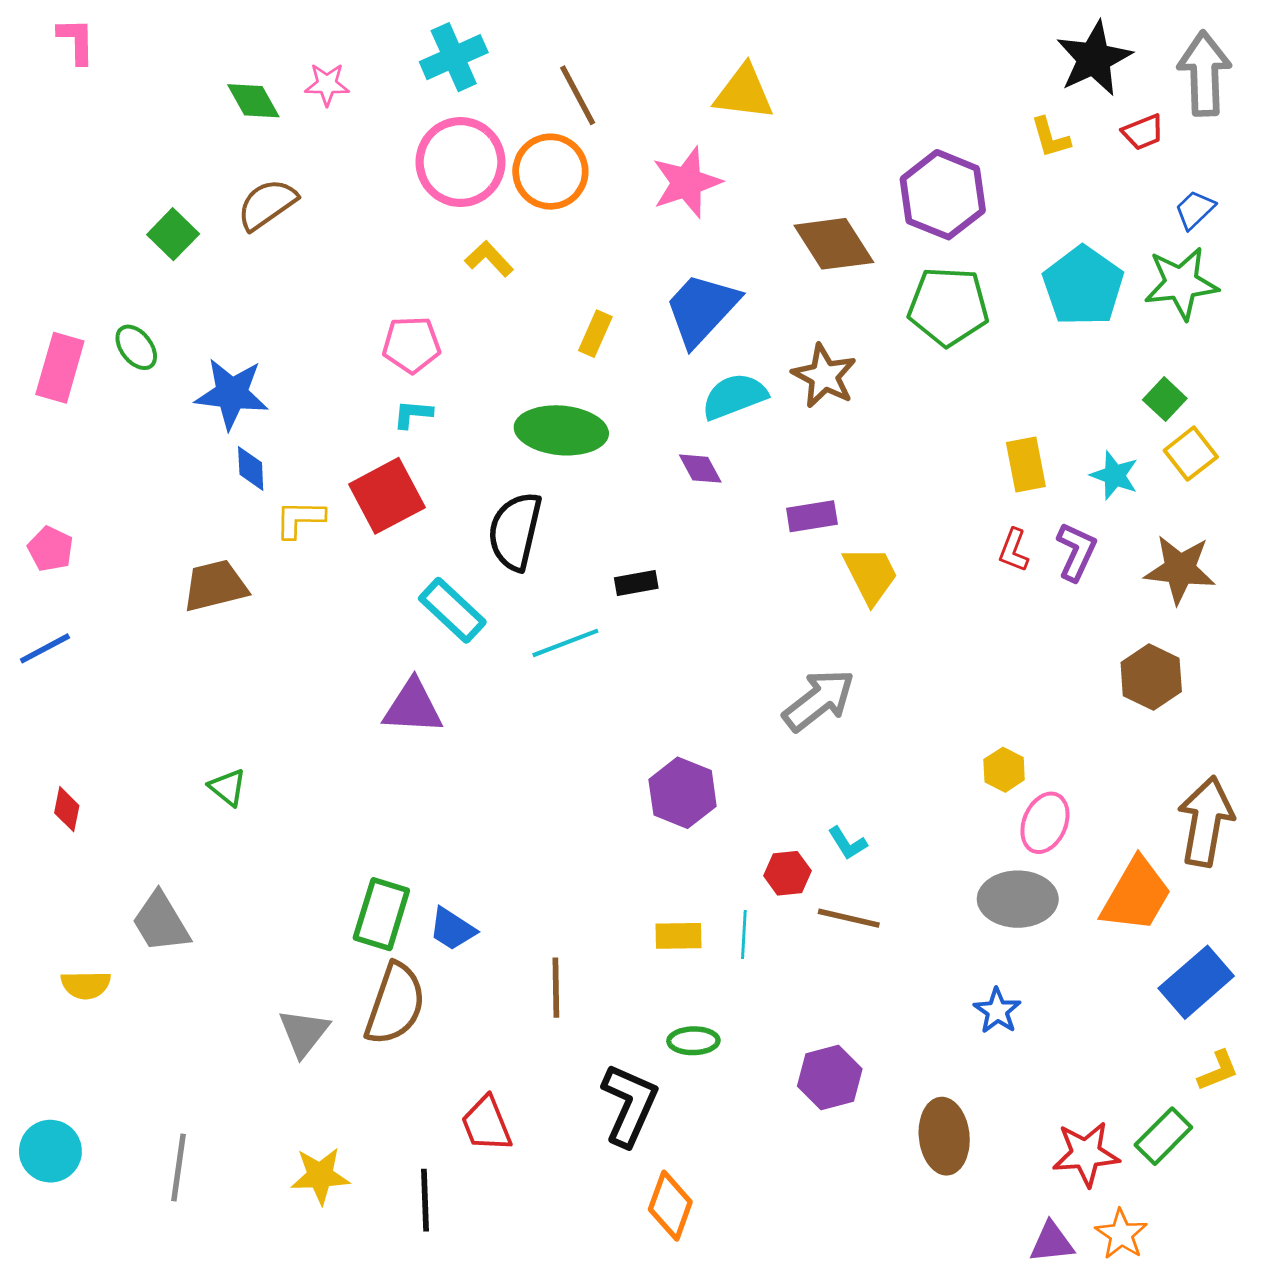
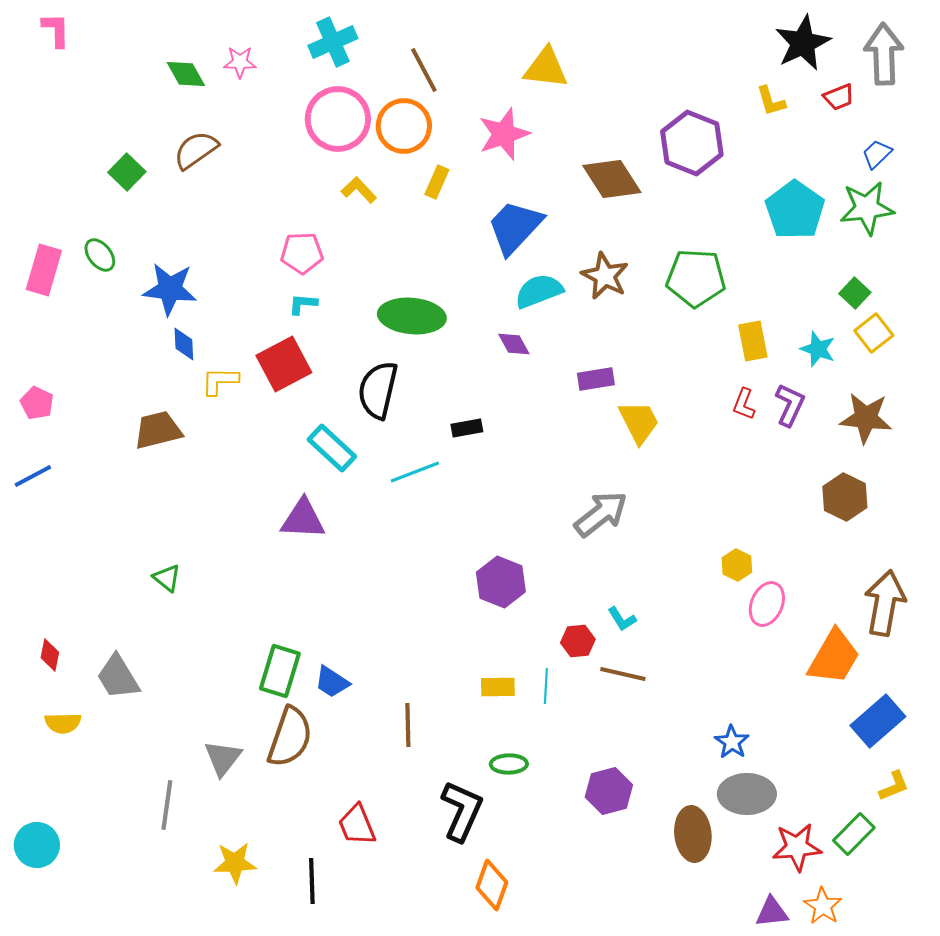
green pentagon: (948, 306) -> (696, 278), moved
yellow rectangle: (595, 334) -> (437, 182), moved
red diamond: (67, 809) -> (50, 655), moved
gray ellipse: (1018, 899) -> (747, 794), moved
gray line: (178, 1167) -> (167, 805), moved

